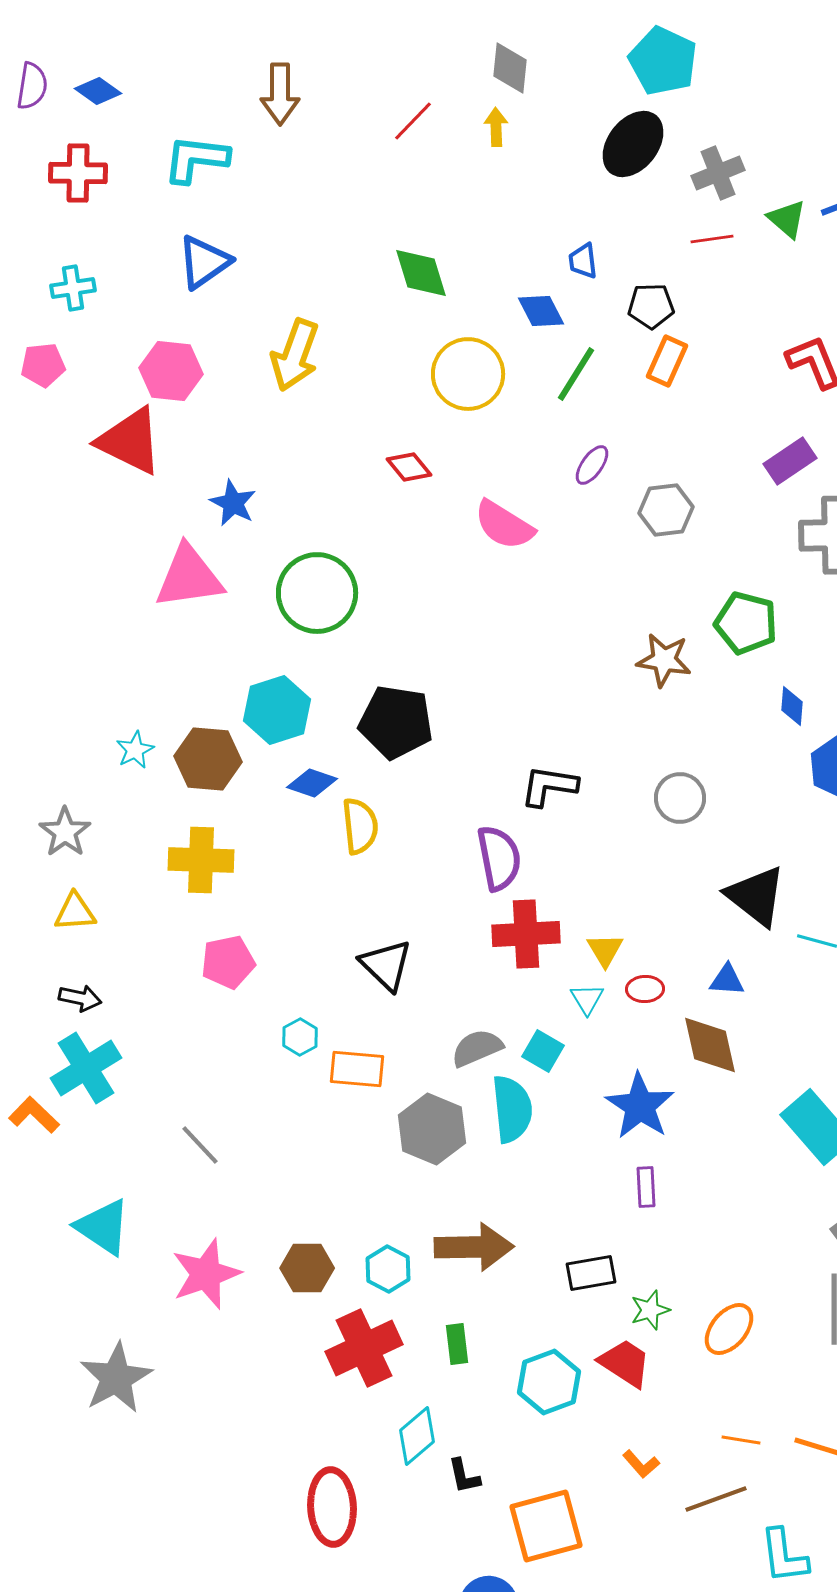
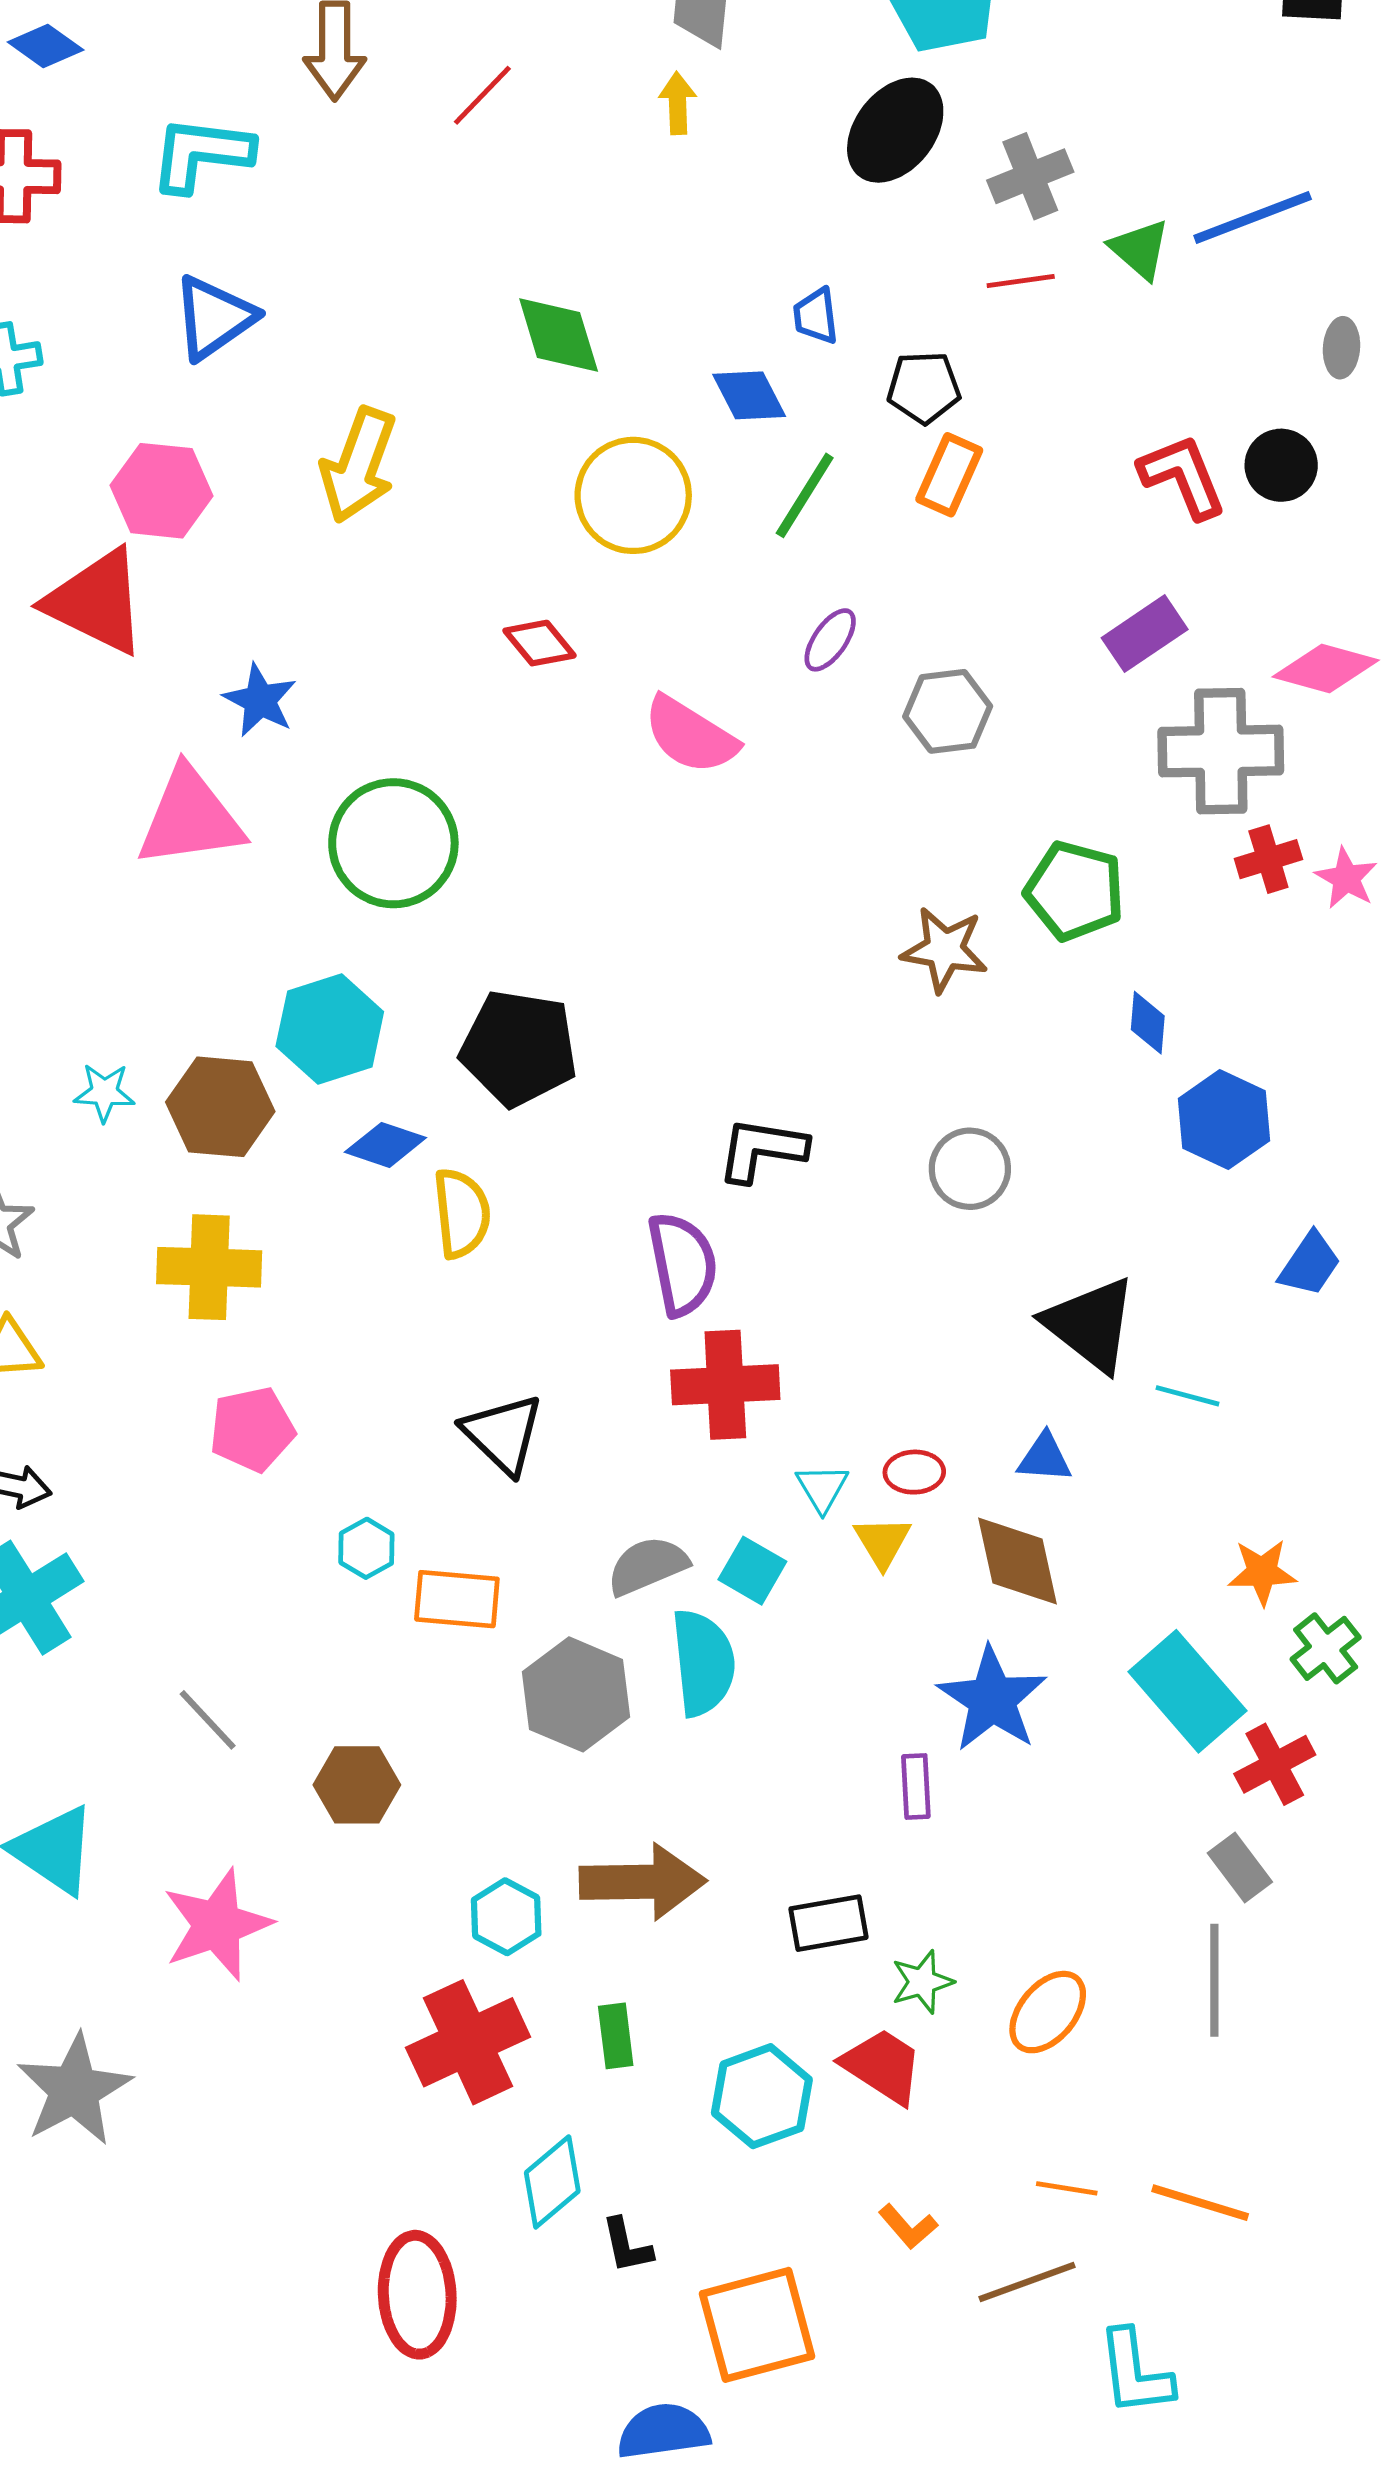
red line: (413, 121) -> (482, 95), moved
cyan star: (135, 750) -> (104, 1093), turned 30
yellow triangle: (605, 950) -> (883, 1542), moved
blue star: (640, 1106) -> (992, 1699), moved
brown hexagon: (307, 1268) -> (357, 1785), moved

